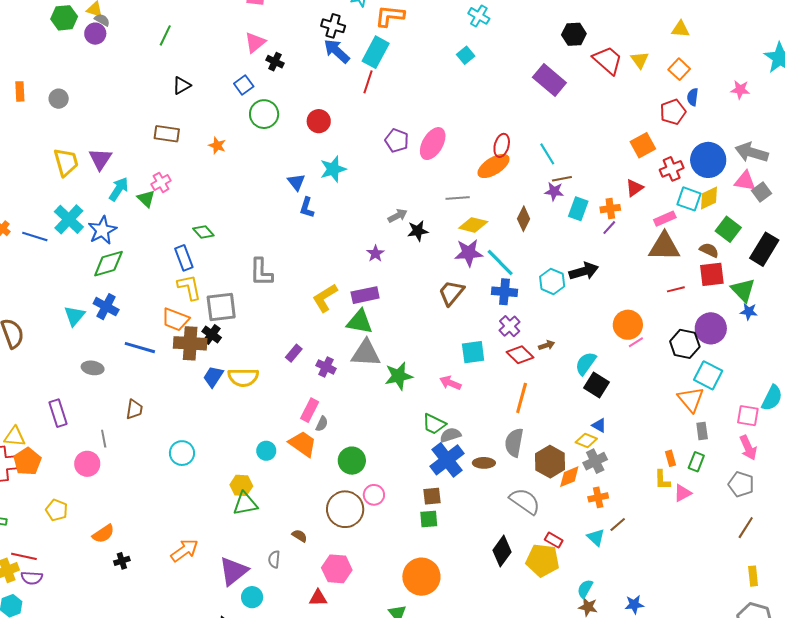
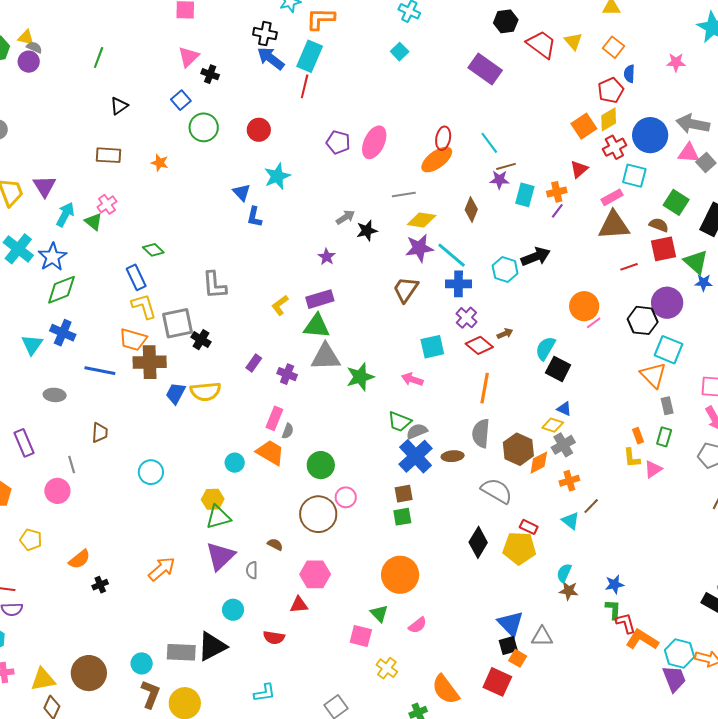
yellow diamond: (709, 198) -> (609, 119), moved
yellow L-shape: (325, 298) -> (280, 305), size x0.7
black cross: (212, 335) -> (201, 340), moved
purple triangle: (233, 571) -> (220, 556), moved

